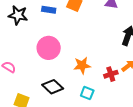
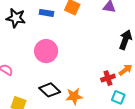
orange star: (82, 65) -> (74, 96), moved
cyan square: (87, 93) -> (118, 97), moved

